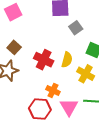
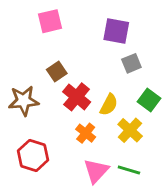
brown square: (14, 47) -> (57, 71), moved
orange cross: (53, 90) -> (86, 133), moved
red hexagon: (40, 109) -> (33, 155), moved

